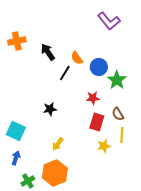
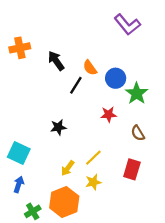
red rectangle: (97, 122) -> (132, 169), moved
yellow line: (122, 135) -> (93, 158), moved, turned 42
yellow star: (104, 146) -> (93, 182), moved

